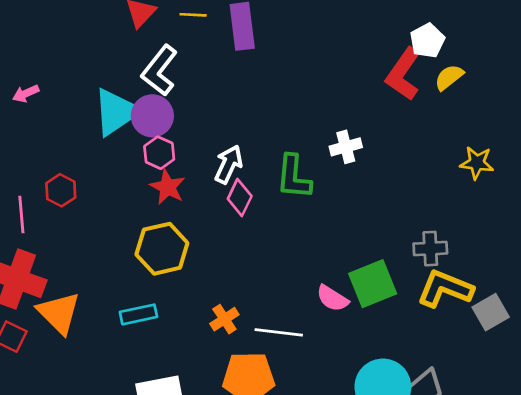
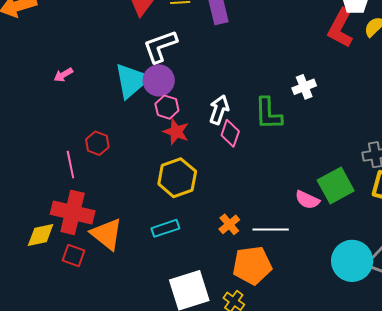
white L-shape: (160, 70) -> (160, 46), turned 39

